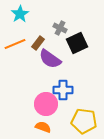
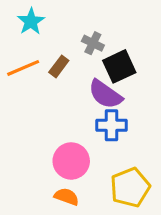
purple semicircle: (50, 59) -> (105, 94), moved
blue cross: (63, 90) -> (112, 125), moved
yellow pentagon: (84, 121) -> (130, 187), turned -30

